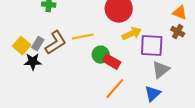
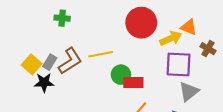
orange triangle: (180, 13) -> (189, 27), moved
yellow arrow: (132, 34) -> (171, 38), moved
red rectangle: (112, 62) -> (133, 83), turned -30

